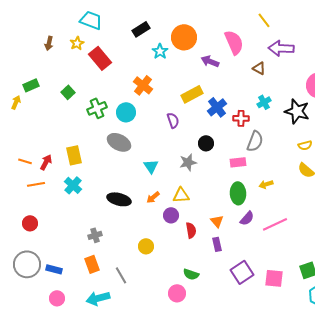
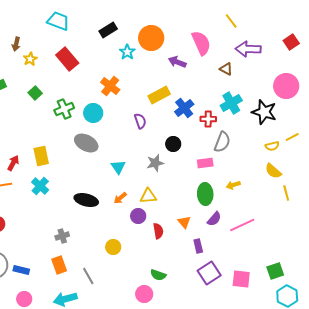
yellow star: (77, 43) -> (30, 59), moved
cyan cross: (264, 102) -> (231, 103), size x1.5
purple rectangle: (217, 244) -> (198, 246), moved

